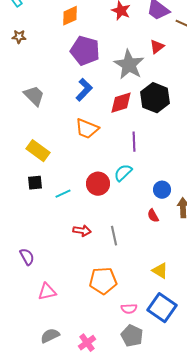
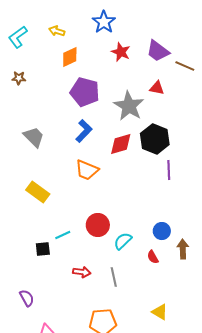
red triangle: (157, 47) -> (157, 88), turned 49
purple line: (134, 142) -> (169, 170), moved
cyan semicircle: (123, 173) -> (123, 241), moved
black square: (35, 183) -> (43, 249), moved

